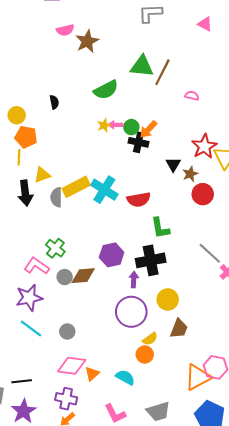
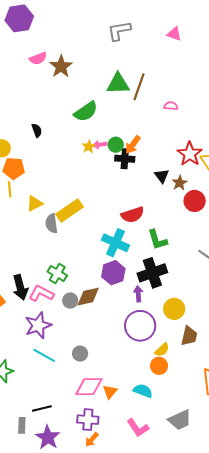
cyan cross: (104, 190) -> (115, 243), moved
black arrow: (25, 193) -> (20, 287), moved

